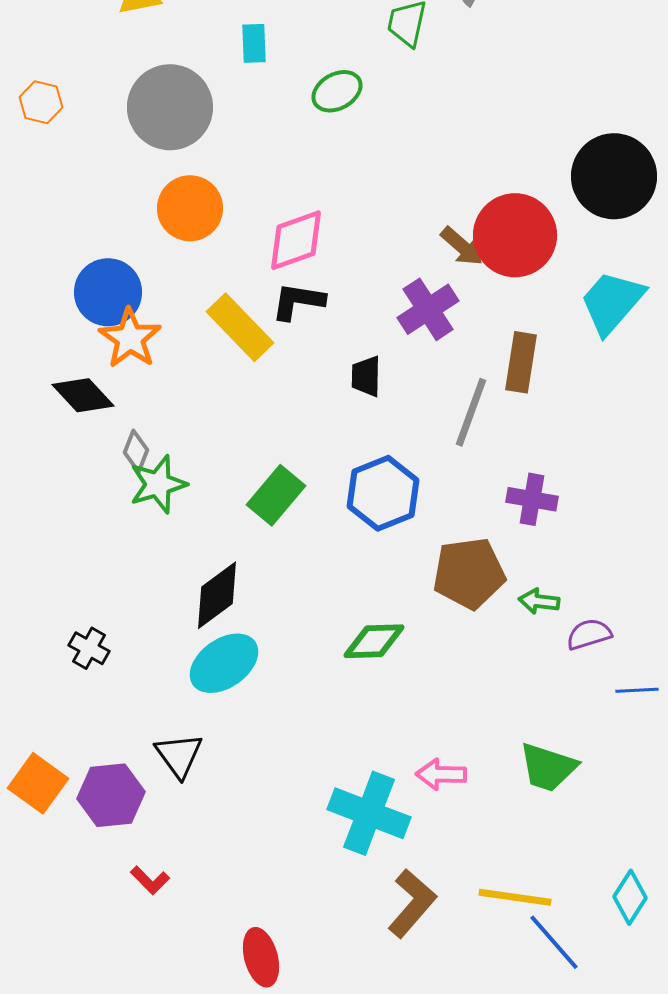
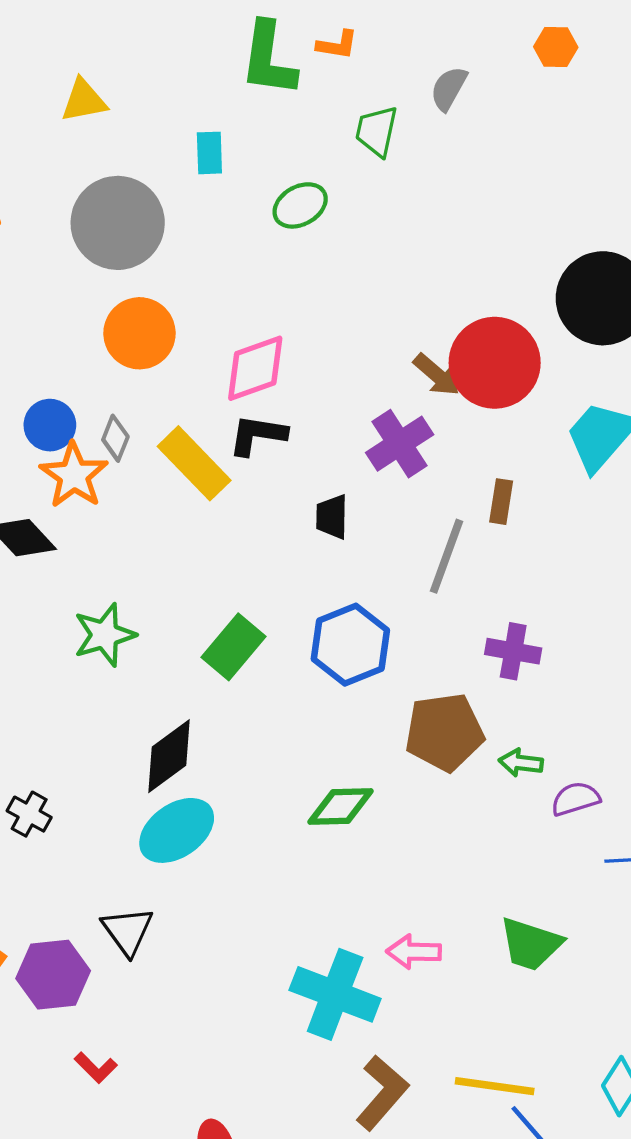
blue circle: (108, 292) -> (50, 425), size x0.7
brown rectangle: (521, 362) -> (501, 502), size x0.7
gray diamond: (136, 451) -> (115, 438), moved

